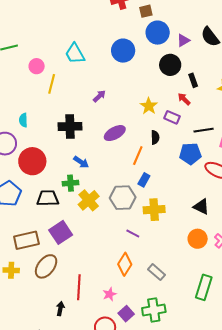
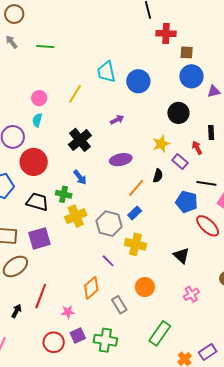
blue circle: (123, 51) -> (138, 81), moved
black circle: (170, 65) -> (178, 113), moved
pink circle: (37, 66) -> (39, 98), moved
black cross: (70, 126) -> (80, 140), turned 35
orange circle: (198, 239) -> (145, 287), moved

